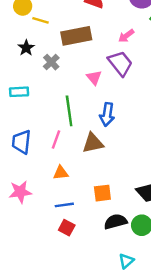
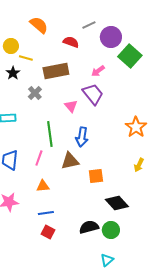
black star: (26, 48) -> (13, 73), moved
orange square: (102, 193) -> (96, 176), moved
cyan triangle: (126, 261) -> (107, 260), moved

